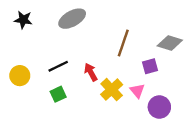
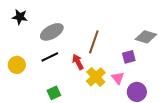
gray ellipse: (72, 19) -> (52, 32), moved
brown line: (123, 43) -> (94, 42), moved
green square: (58, 94) -> (54, 93), moved

